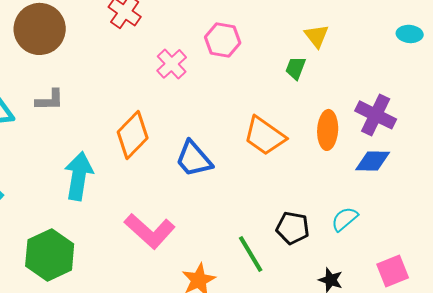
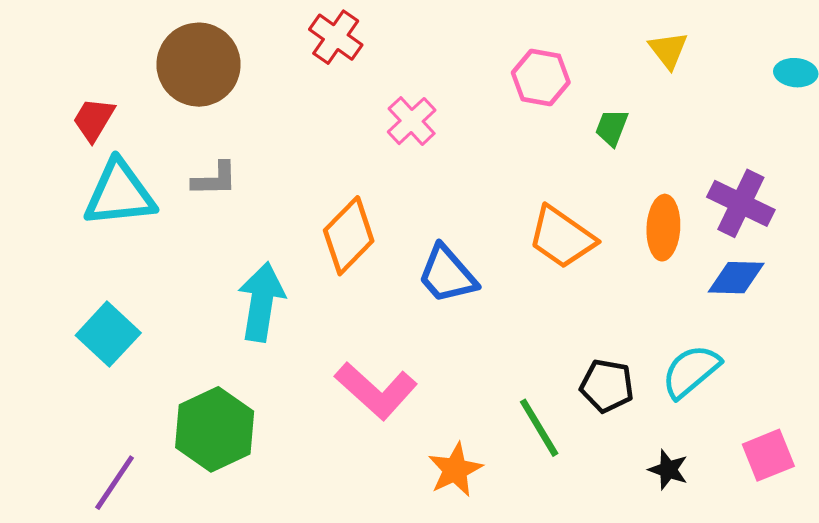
yellow triangle: (317, 36) -> (668, 50), moved
pink hexagon: (223, 40) -> (541, 77), moved
cyan semicircle: (345, 219) -> (691, 371), size x1.4

